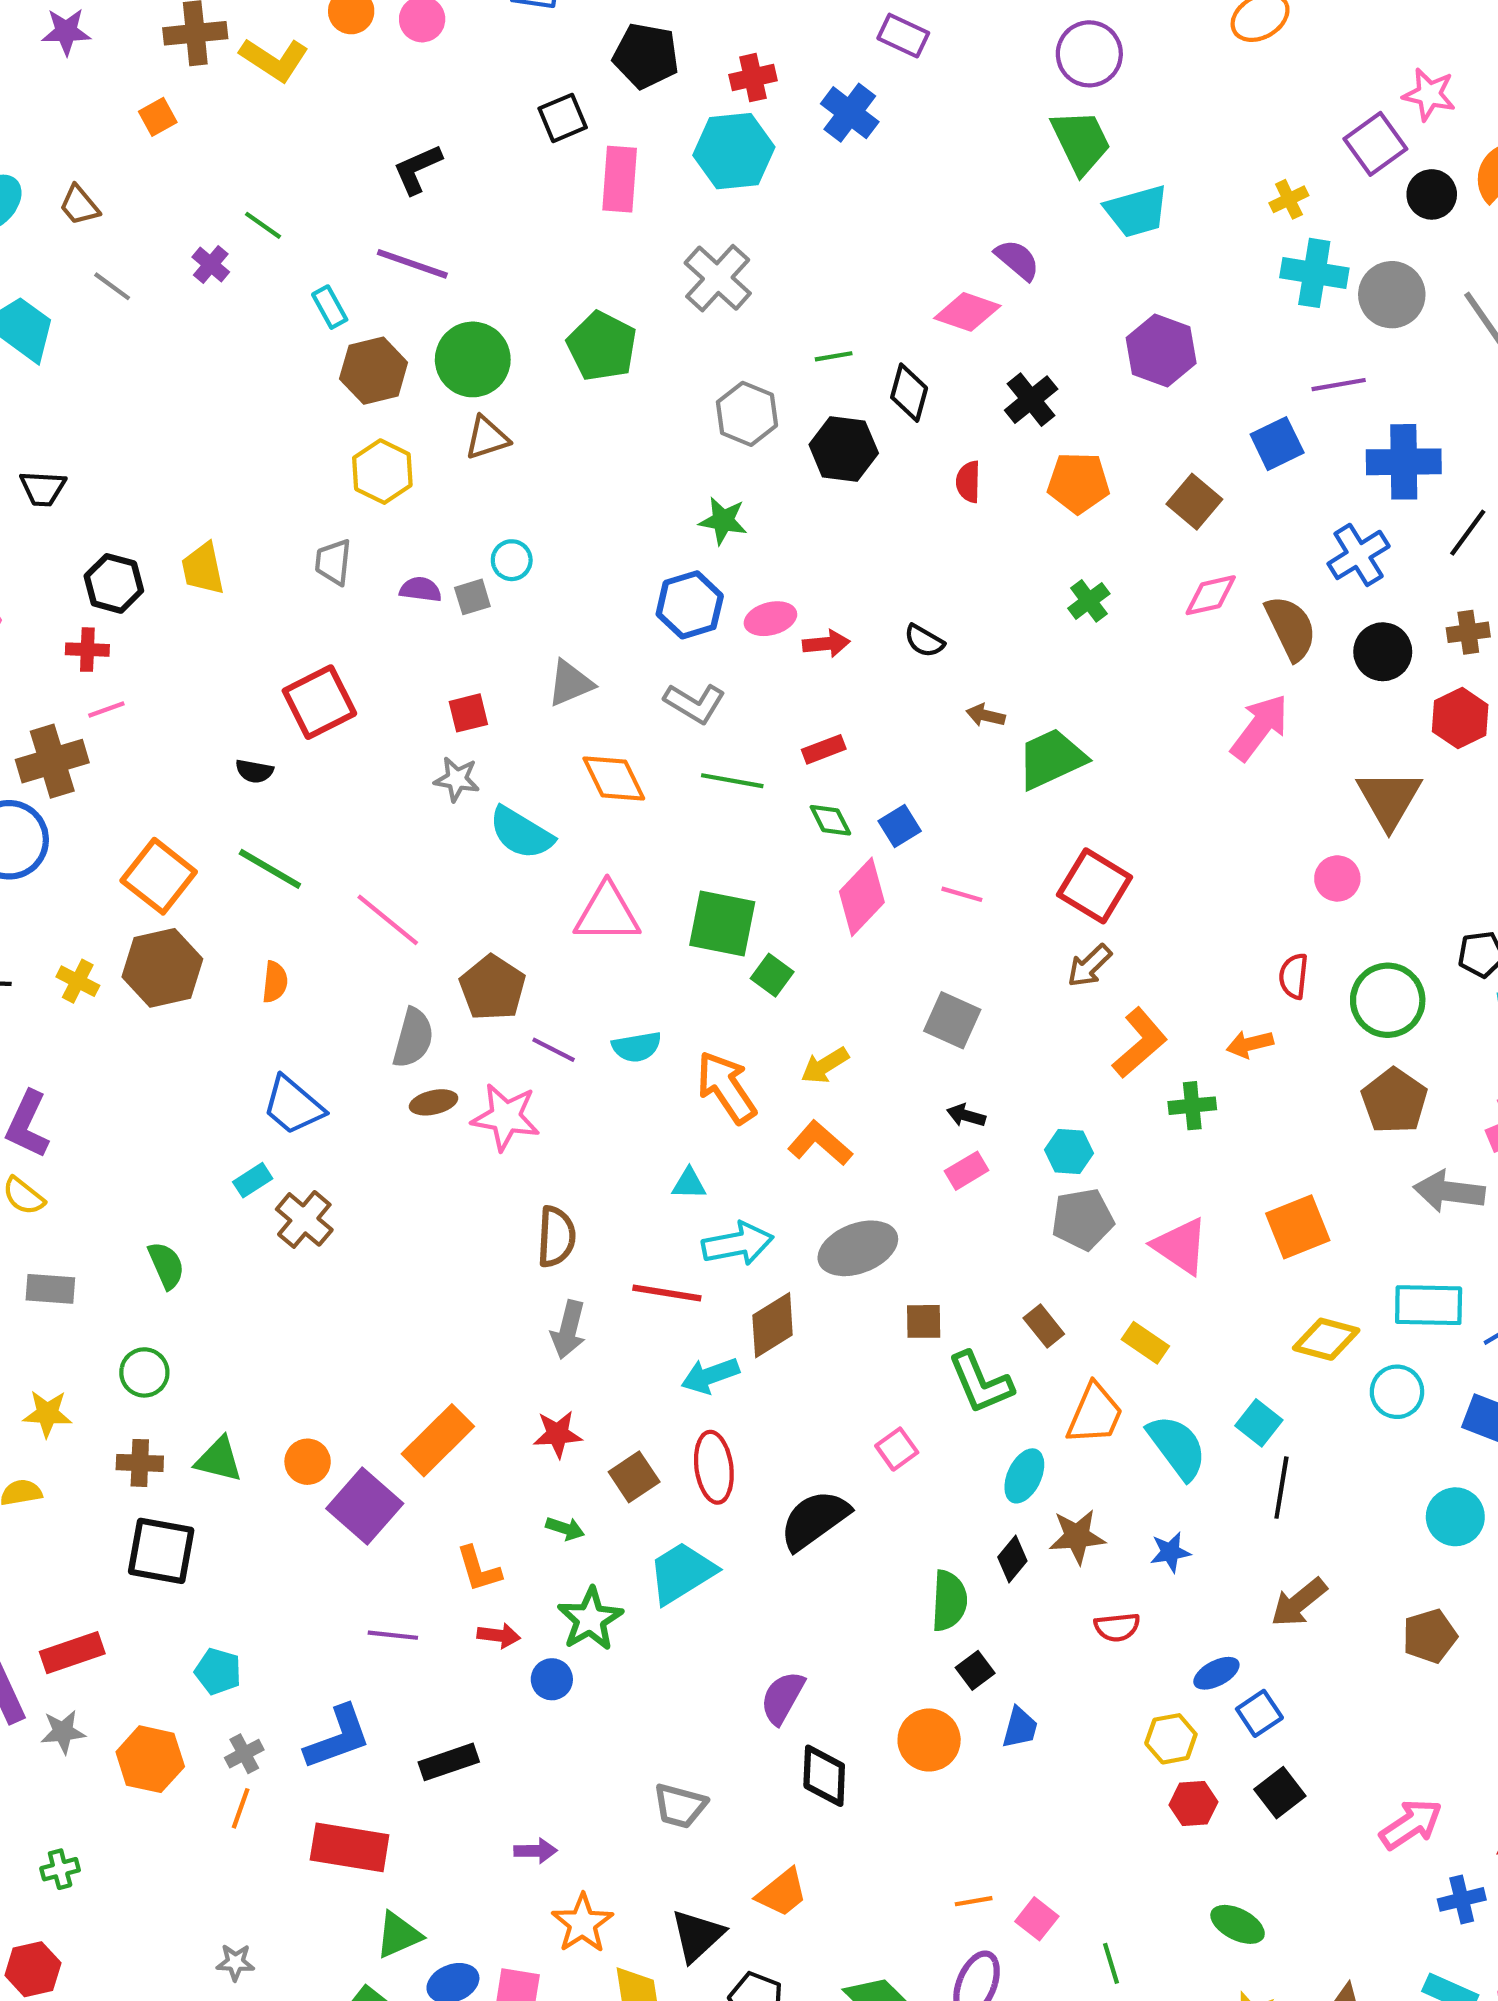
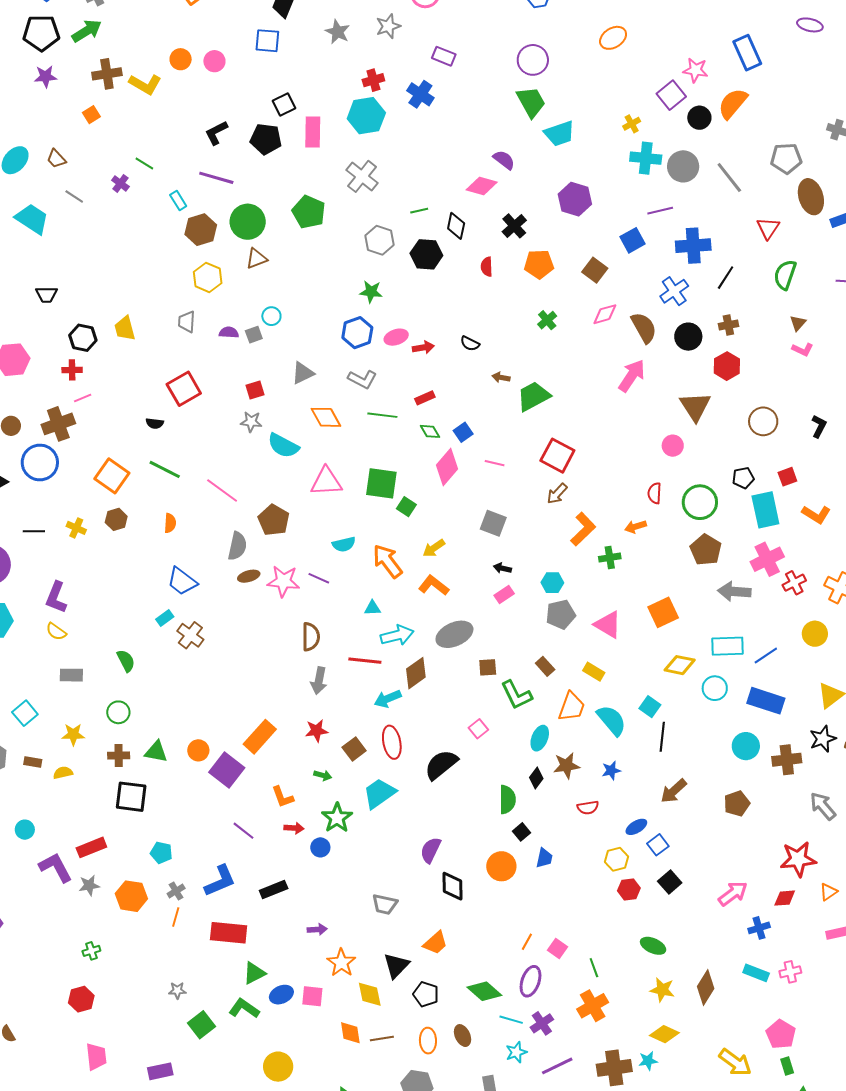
black pentagon: (646, 56) -> (266, 139), moved
brown hexagon: (162, 968) -> (116, 519), size x0.6
purple line: (554, 1050) -> (319, 578), moved
purple line: (393, 1635) -> (244, 831), turned 35
orange line: (974, 1901) -> (527, 942), turned -48

